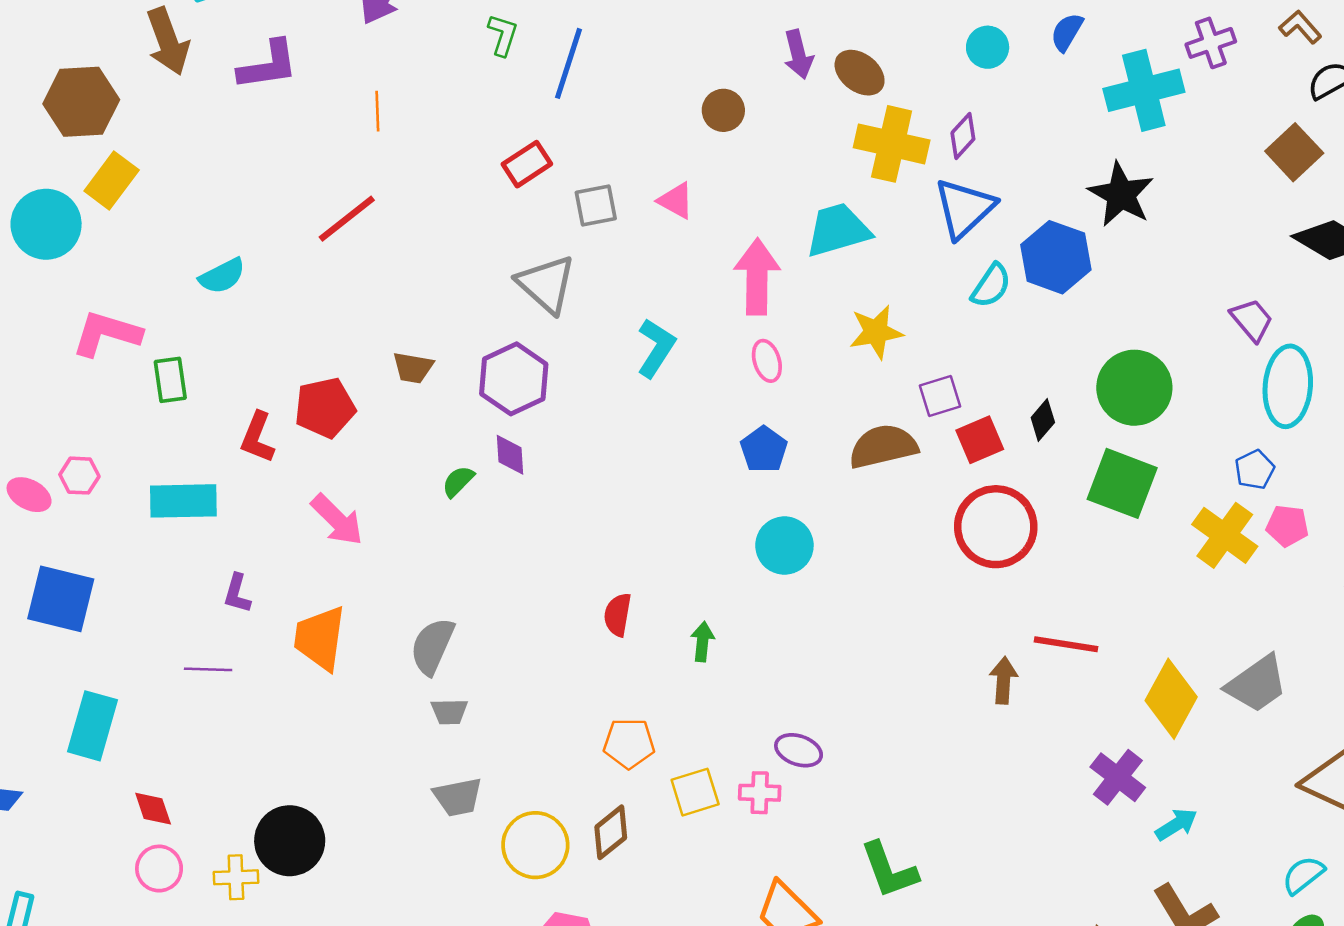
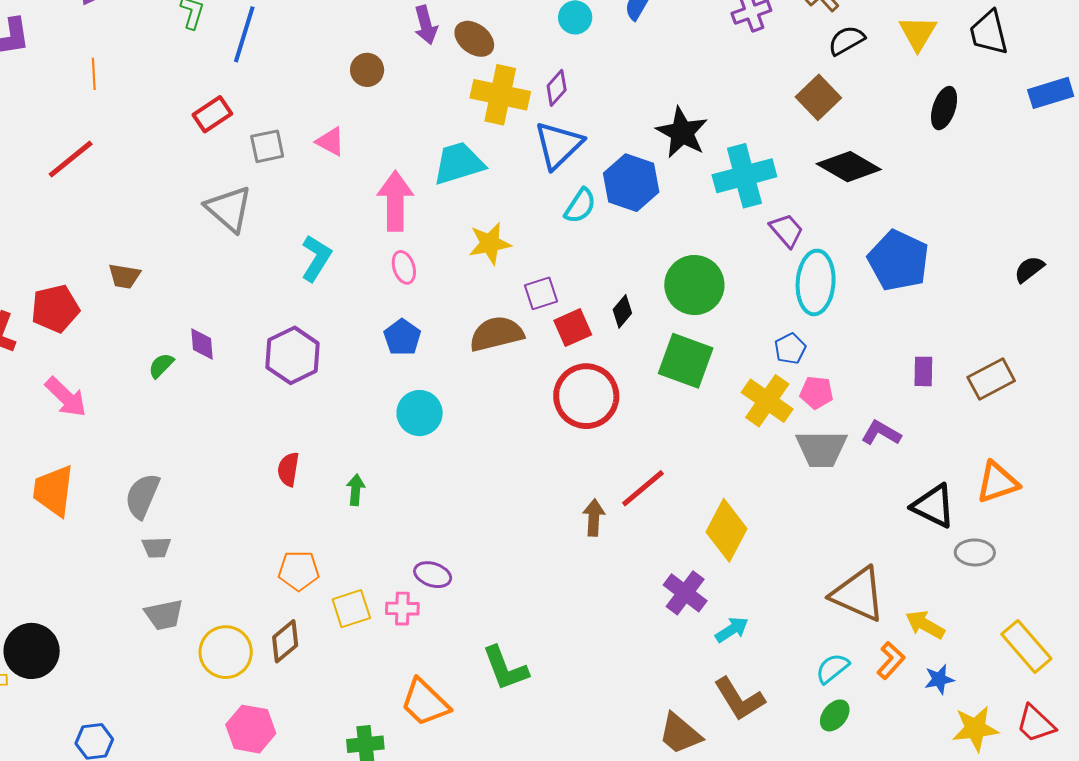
cyan cross: (1144, 90) -> (744, 176), moved
purple hexagon: (514, 379) -> (293, 355), moved
red line: (1066, 644) -> (643, 488), turned -48
gray trapezoid: (1257, 684) -> (821, 449), moved, turned 36

